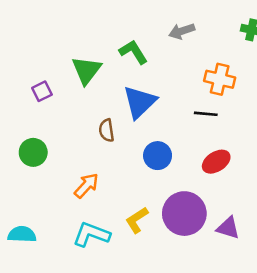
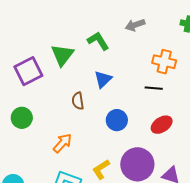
purple square: (42, 91) -> (28, 71), size x1.8
blue triangle: (140, 102) -> (103, 79), size x0.7

